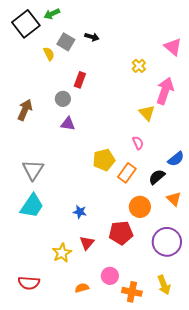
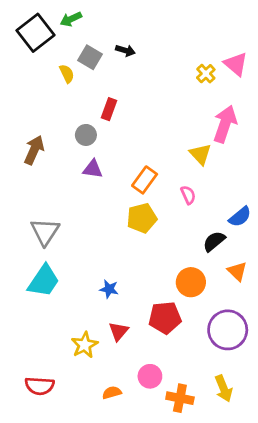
yellow cross: (139, 66) -> (206, 74), moved
orange rectangle: (127, 173) -> (145, 180), moved

